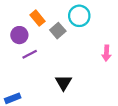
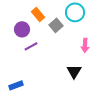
pink arrow: (106, 53) -> (85, 45), moved
black triangle: (63, 83) -> (74, 71), moved

